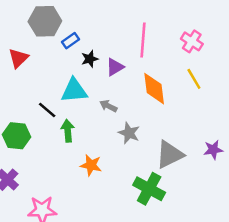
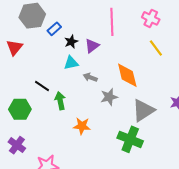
orange diamond: (154, 89) -> (127, 75), moved
cyan triangle: (74, 91) -> (71, 63), moved, size x0.7
gray star: (129, 133) -> (109, 97), turned -30

